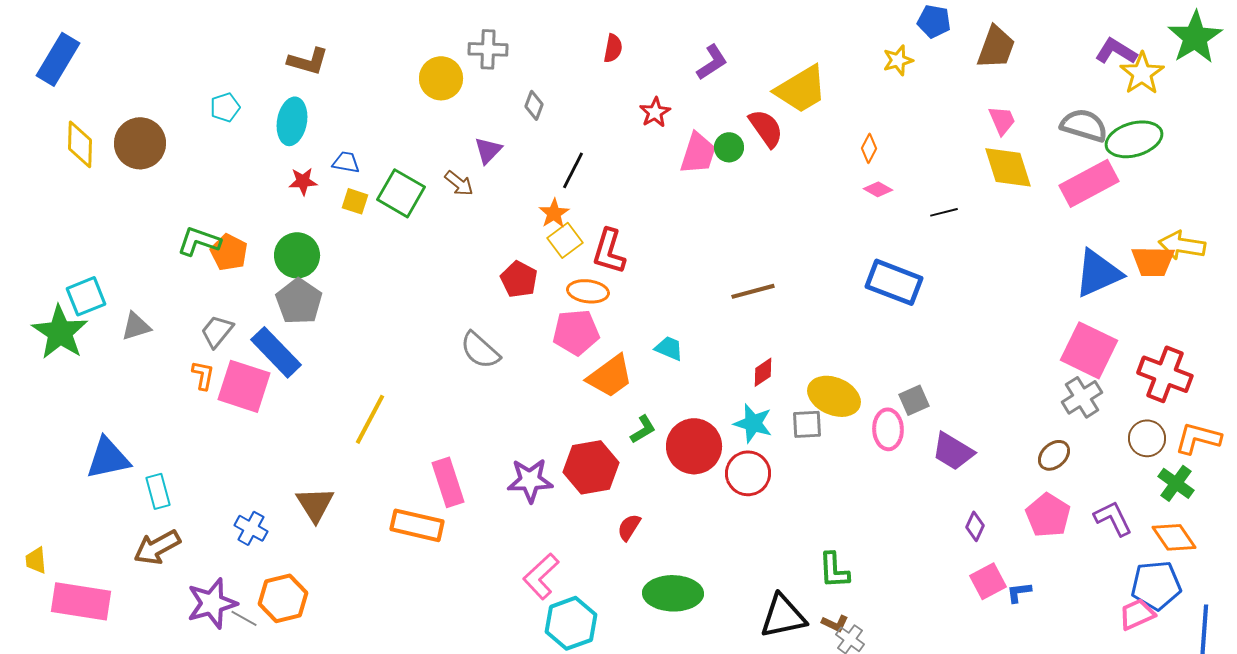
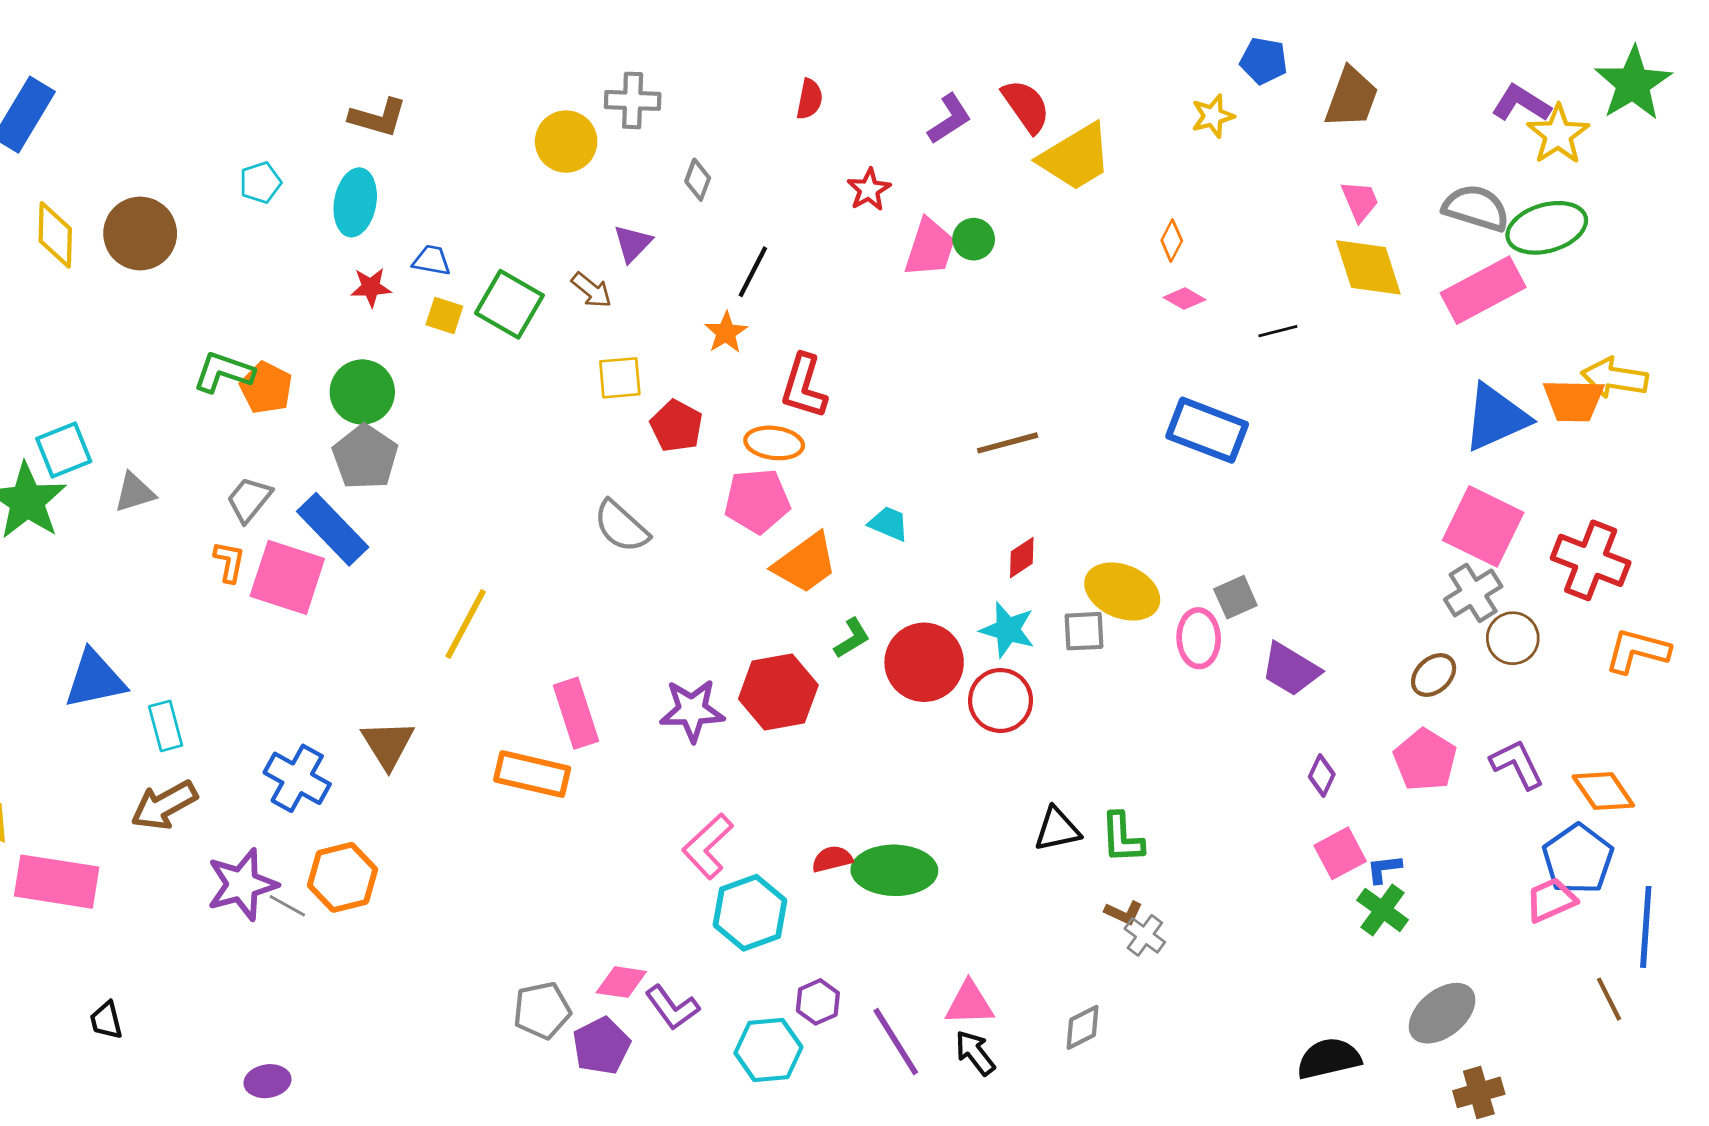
red semicircle: (766, 128) -> (1026, 106), moved
yellow square: (565, 240) -> (620, 378), moved, turned 32
brown circle: (1147, 438) -> (1513, 638), moved
green cross: (1176, 483) -> (1383, 910), moved
red semicircle: (629, 527) -> (832, 859), moved, turned 44
blue cross: (251, 528) -> (297, 778), size x1.4
blue pentagon: (1156, 585) -> (1578, 859), turned -30
black triangle: (783, 616) -> (1057, 829), moved, size x0.7

